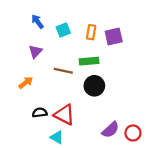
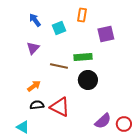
orange rectangle: (91, 32) -> (82, 15), moved
orange arrow: (26, 83) -> (34, 86), moved
cyan triangle: (57, 137) -> (23, 127), moved

